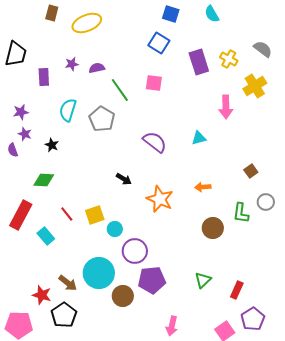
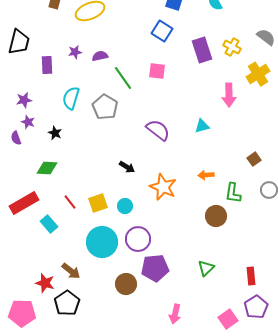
green L-shape: (241, 213) -> (233, 193), moved
red rectangle: (21, 215) -> (24, 203), turned 32
cyan circle: (115, 229) -> (125, 206), moved
cyan circle: (99, 273) -> (102, 242), moved
red rectangle: (237, 290) -> (251, 276), moved, turned -30

